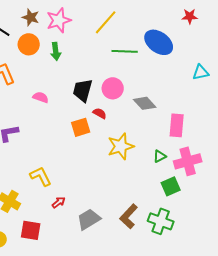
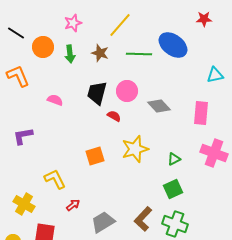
brown star: (31, 17) -> (100, 53), moved
pink star: (59, 20) -> (73, 23), size x0.7
pink rectangle: (177, 125) -> (201, 113), moved
orange square: (81, 127) -> (95, 156), moved
pink cross: (188, 161) -> (214, 153), moved, turned 36
green square: (171, 186) -> (173, 189), moved

